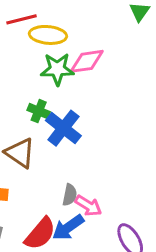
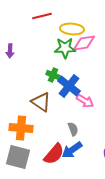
yellow ellipse: (48, 35) -> (72, 29), moved
gray semicircle: (70, 195) -> (73, 129), turned -32
pink arrow: (88, 206) -> (85, 101), moved

